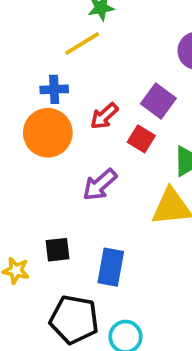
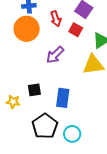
red arrow: (104, 116) -> (56, 19), turned -63
black pentagon: (74, 320) -> (45, 126), turned 30

